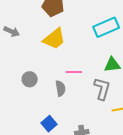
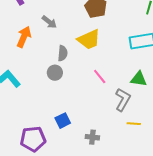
pink line: (74, 72) -> (100, 77), turned 35
gray semicircle: (60, 88) -> (63, 53), moved

